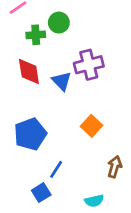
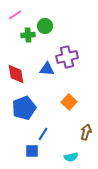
red diamond: (29, 72) -> (16, 74), moved
blue triangle: (62, 81) -> (47, 69), turned -42
blue square: (41, 193) -> (32, 151), turned 32

